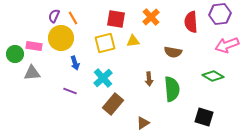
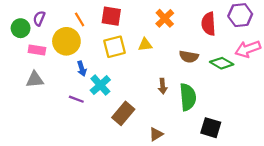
purple semicircle: (54, 16) -> (39, 18), moved
red square: (116, 19) -> (111, 16), moved
green circle: (15, 54) -> (21, 28), moved
green diamond: (213, 76) -> (222, 63), moved
cyan cross: (103, 78) -> (100, 85), moved
black square: (204, 117) -> (211, 128), moved

